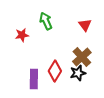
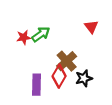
green arrow: (46, 21) -> (41, 34), moved, turned 78
brown cross: (82, 57) -> (67, 61), moved

